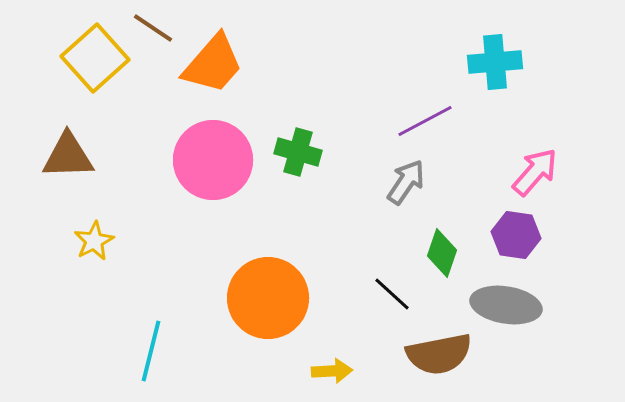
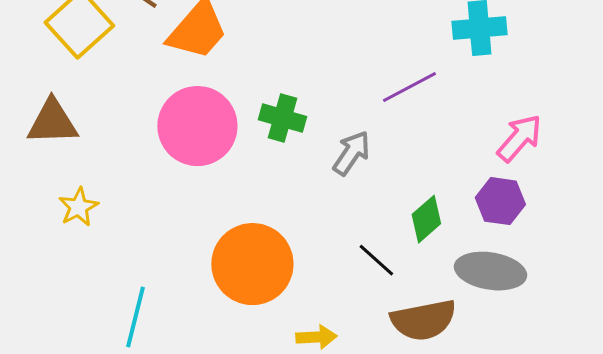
gray arrow: (406, 182) -> (351, 153), moved
green diamond: (442, 253) -> (426, 219), turned 30

